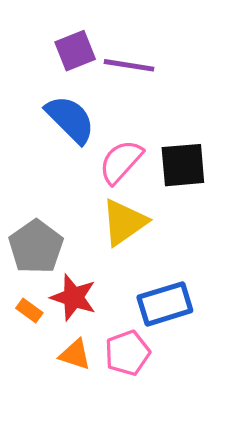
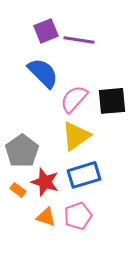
blue rectangle: (165, 304) -> (84, 175), moved

